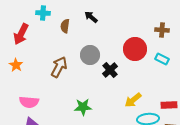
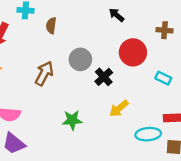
black arrow: (91, 17) -> (117, 15), moved
cyan rectangle: (162, 59) -> (163, 78), moved
yellow arrow: (133, 100) -> (119, 108), moved

